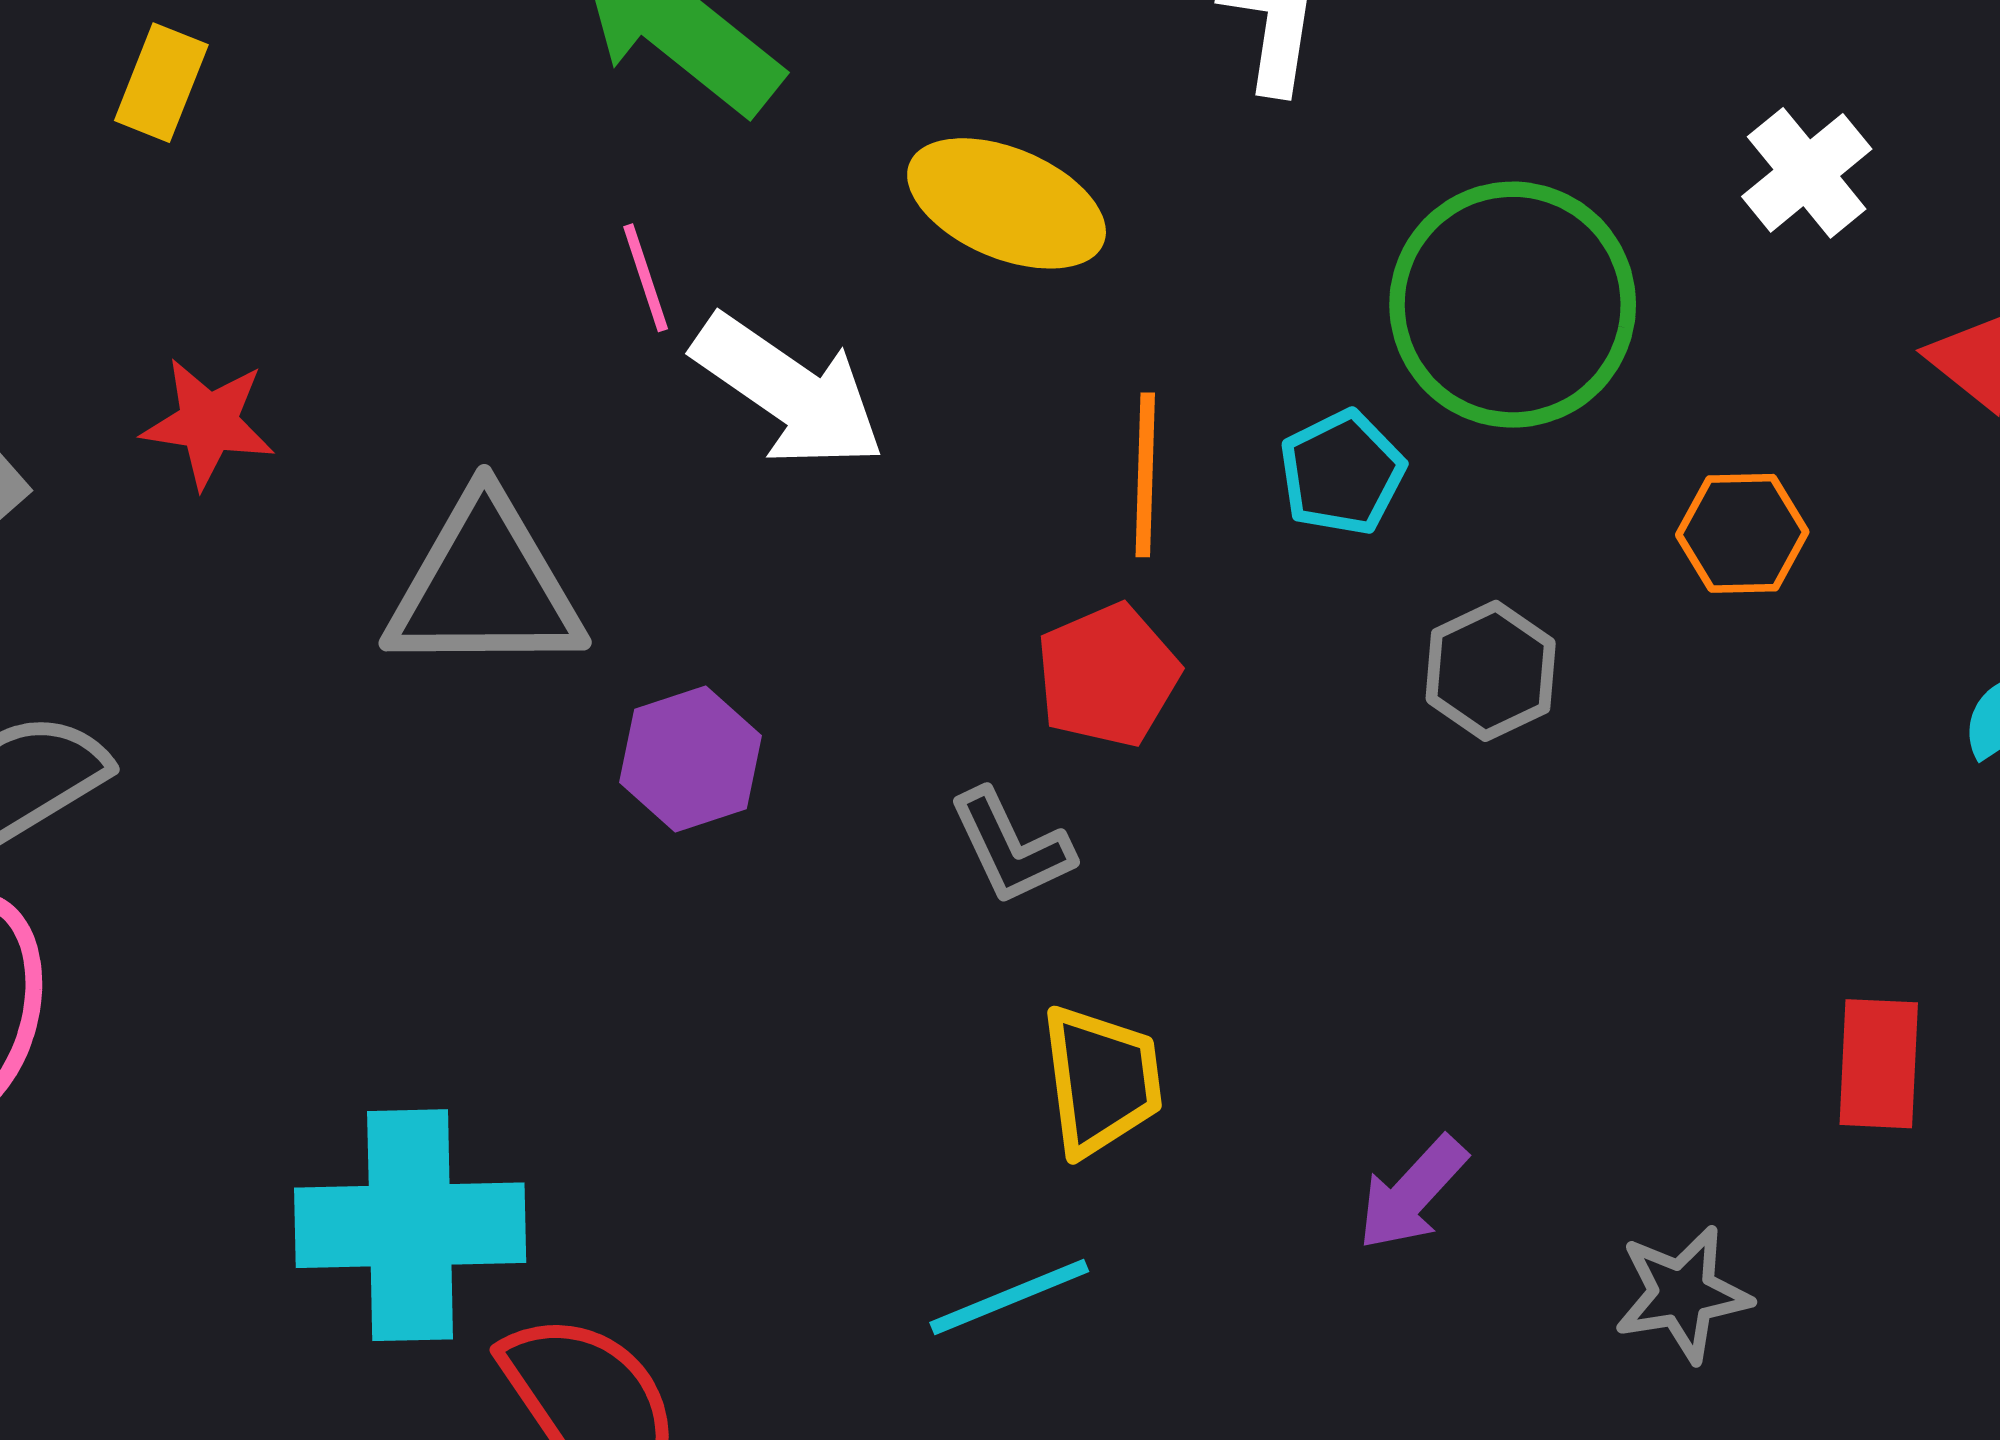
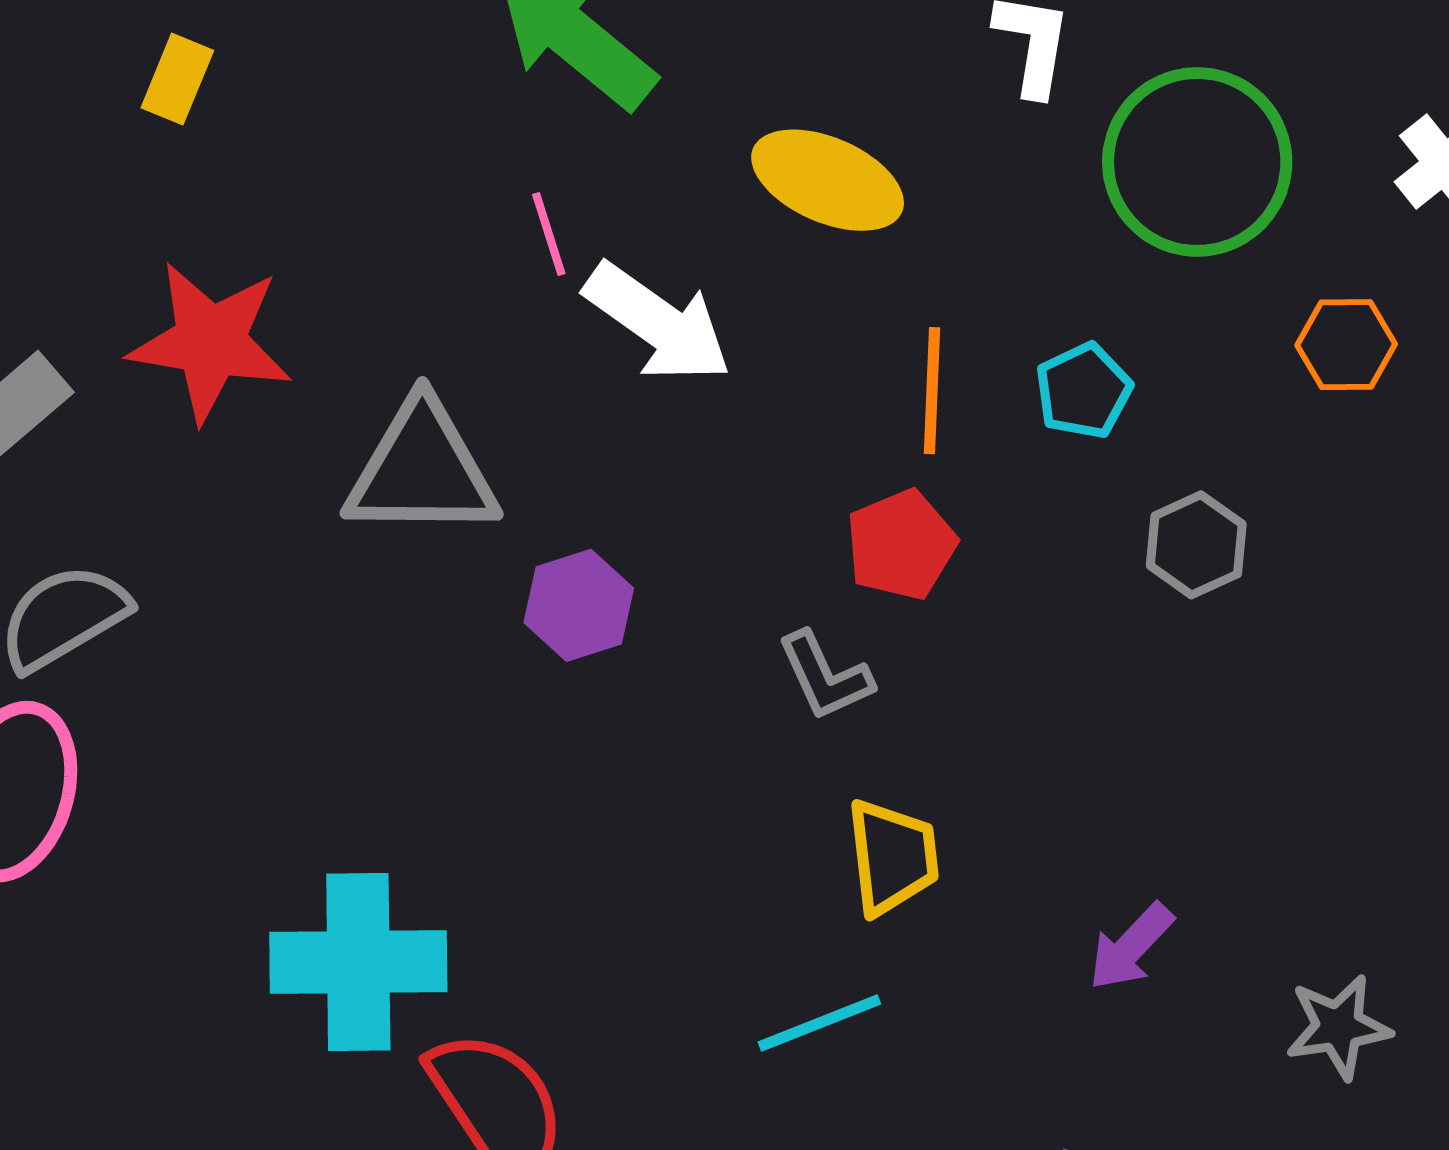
green circle: (1513, 305) -> (1197, 162), moved
red star: (208, 423) -> (210, 342), size x1.6
orange hexagon: (1742, 533) -> (1346, 345), moved

